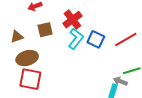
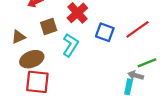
cyan L-shape: (76, 39) -> (70, 45), moved

